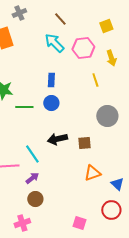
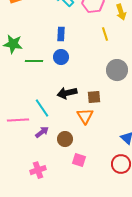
orange triangle: (92, 173) -> (85, 116), moved, turned -42
brown circle: (35, 199) -> (65, 139), moved
pink cross: (22, 223) -> (38, 170), moved
pink square: (79, 223) -> (79, 160), moved

